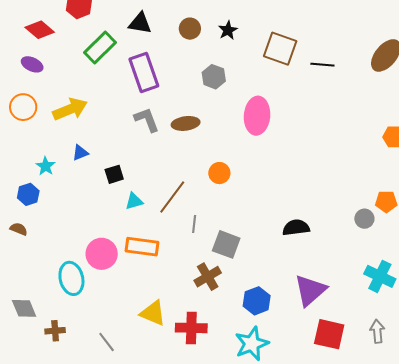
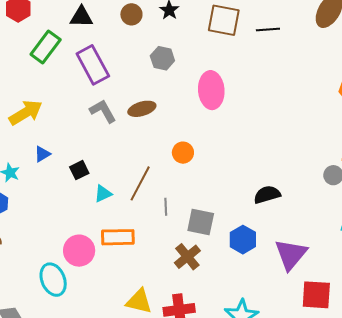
blue hexagon: (257, 301) -> (243, 240), moved

